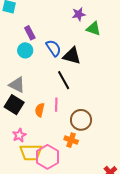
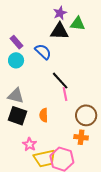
black triangle: (72, 56) -> (59, 31), moved
pink line: (56, 105) -> (65, 94), moved

